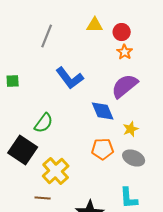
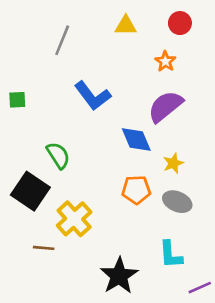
red circle: (122, 32) -> (180, 23), moved
green semicircle: (44, 123) -> (58, 155), turned -70
brown line: (43, 198) -> (44, 248), moved

